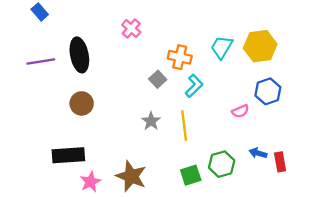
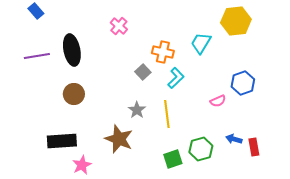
yellow hexagon: (260, 46) -> (236, 21), moved
brown star: (131, 176) -> (119, 139), moved

